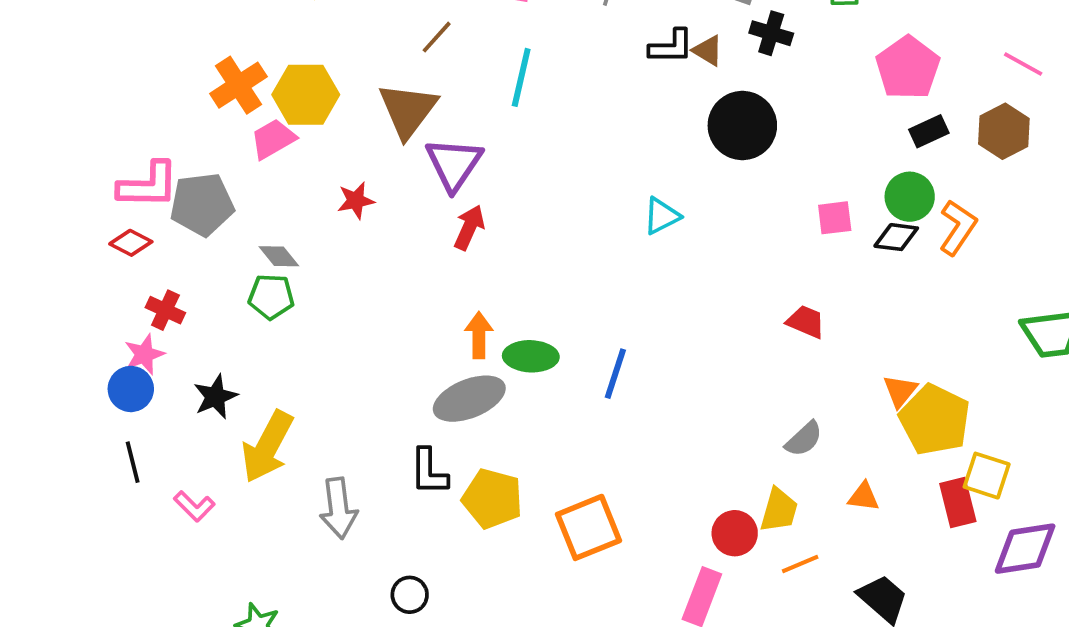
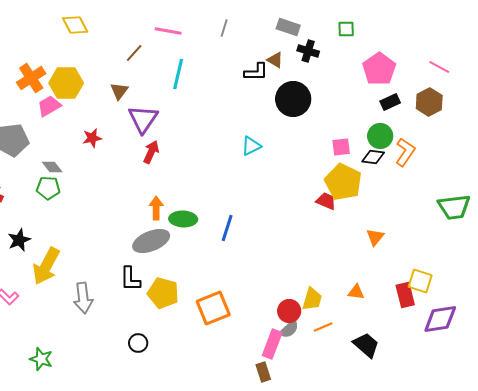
black L-shape: (671, 47) -> (256, 72), moved
brown triangle: (408, 110) -> (119, 91), size x0.6
yellow pentagon: (935, 420) -> (343, 182), moved
gray semicircle: (804, 439) -> (289, 329), moved
black circle: (410, 595) -> (138, 343), moved

